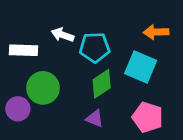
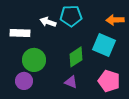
cyan pentagon: (95, 47) -> (71, 16), moved
purple circle: (18, 109) -> (24, 81), moved

